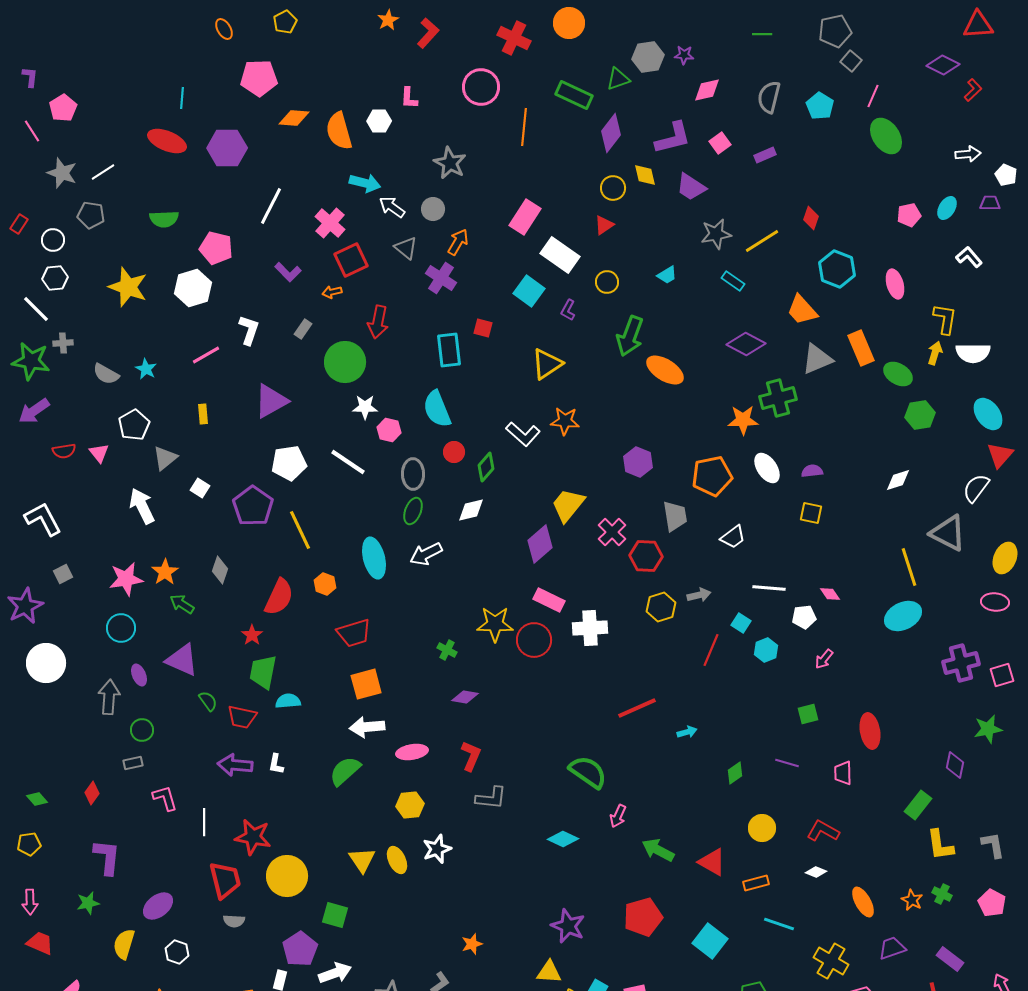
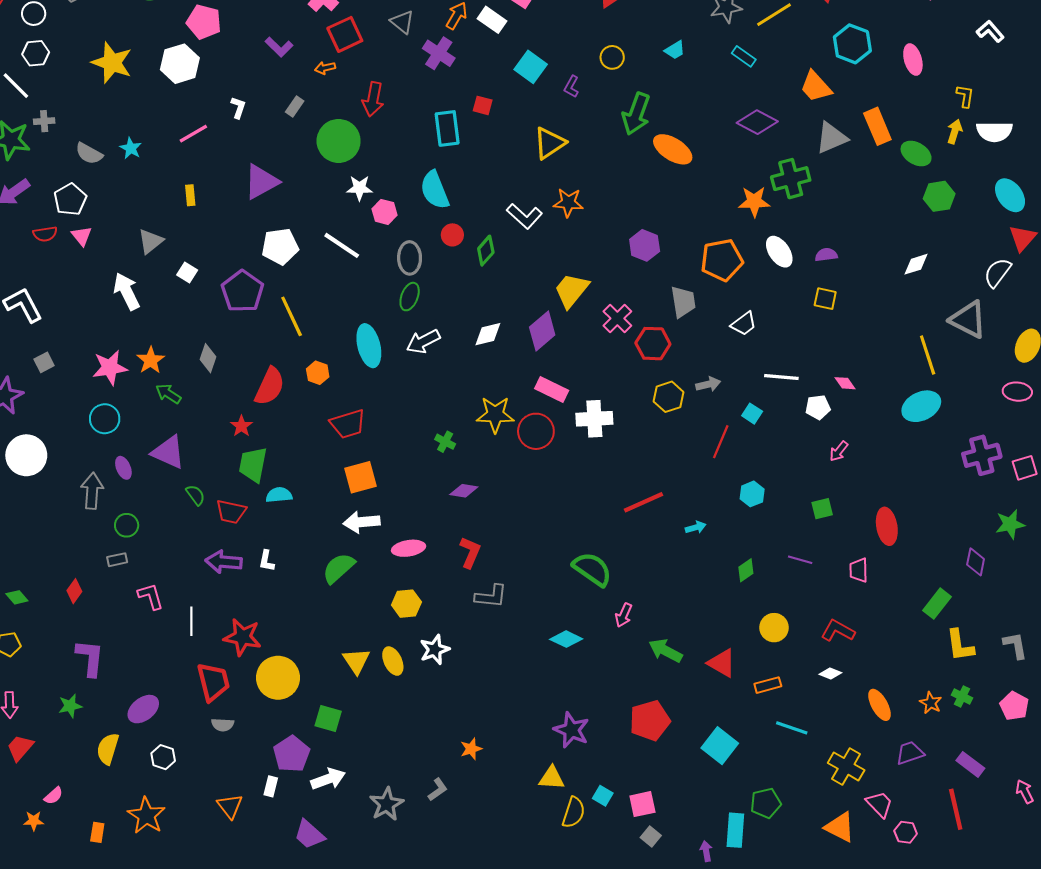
white rectangle: (560, 255) -> (492, 20), moved, size x0.7
yellow L-shape: (945, 319) -> (965, 96), size x0.7
white L-shape: (249, 330) -> (238, 108), size x0.7
white pentagon: (134, 425) -> (70, 199), moved
white diamond: (471, 510) -> (488, 334), moved
cyan hexagon: (766, 650) -> (752, 494), moved
red trapezoid: (40, 943) -> (20, 748), turned -72

